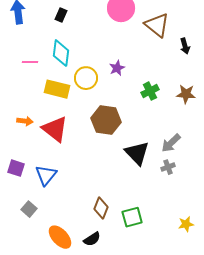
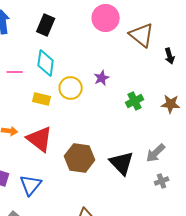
black rectangle: (61, 15) -> (46, 25), size x1.5
yellow rectangle: (57, 89) -> (42, 99), size x0.7
brown hexagon: (106, 120) -> (80, 158), moved
gray cross: (168, 167) -> (162, 181), moved

